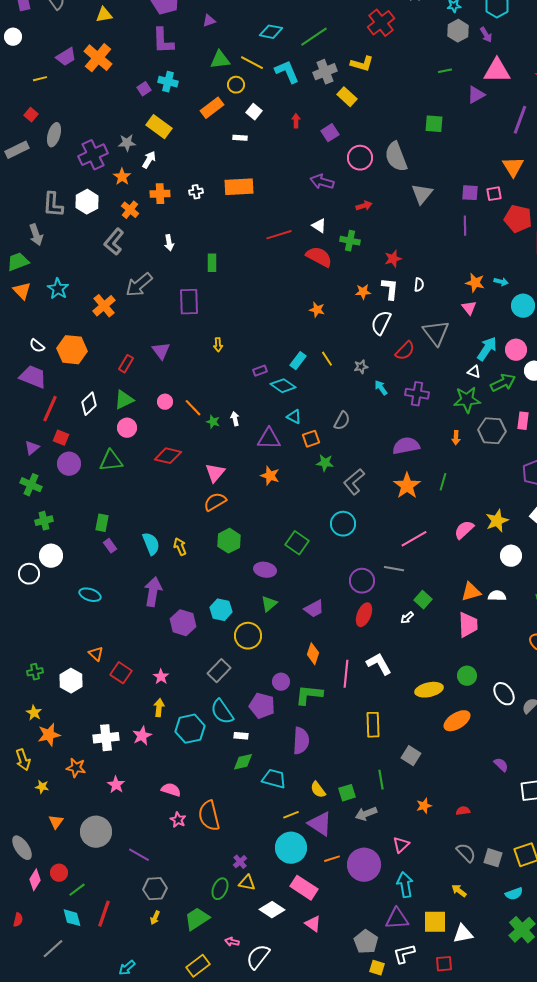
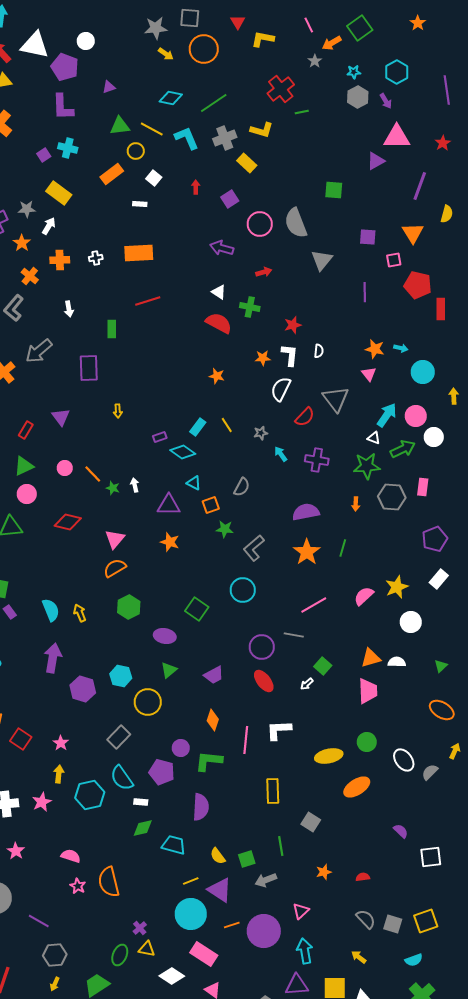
green line: (445, 71) -> (302, 112), moved
purple square: (470, 193) -> (368, 237), moved
red line: (279, 235) -> (148, 301), moved
red ellipse: (364, 615) -> (264, 681), turned -60
white L-shape: (379, 664) -> (279, 730), turned -64

